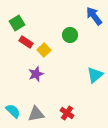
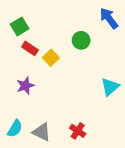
purple star: (36, 74) -> (25, 86), moved
cyan semicircle: (13, 111) -> (15, 129), turned 77
gray triangle: (36, 114) -> (42, 132), turned 36

